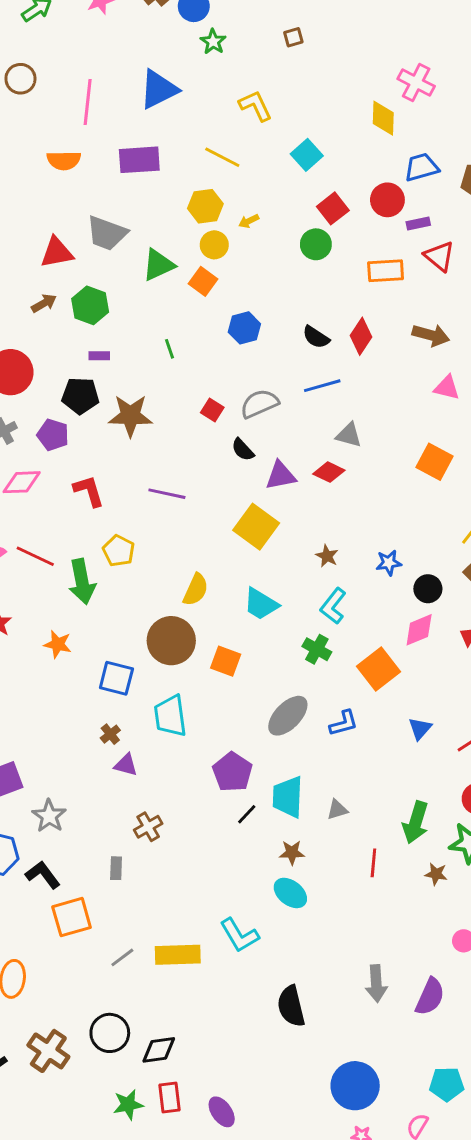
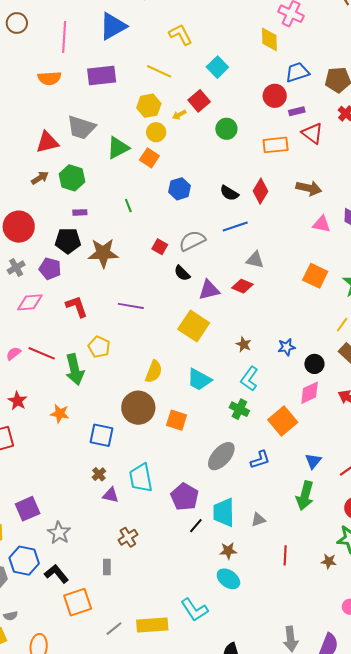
red square: (333, 208) -> (199, 101), moved
cyan trapezoid: (170, 716) -> (141, 478), moved
green arrow: (416, 822) -> (305, 496), moved

